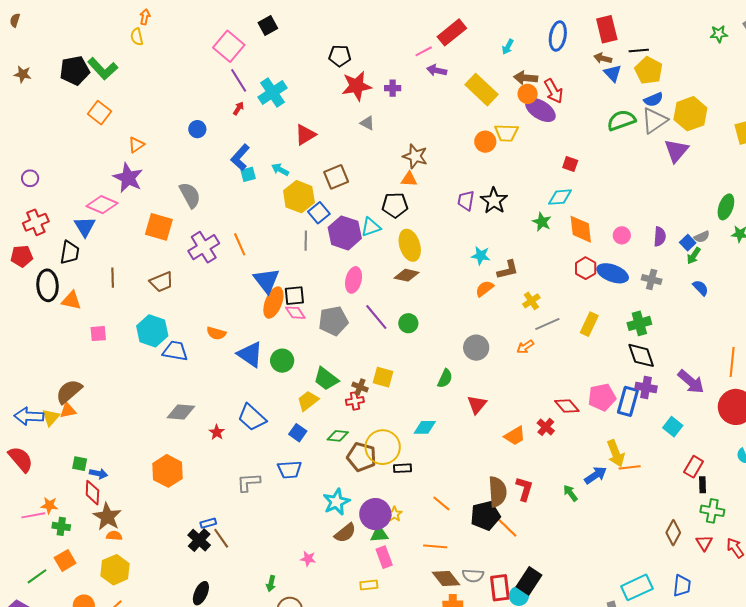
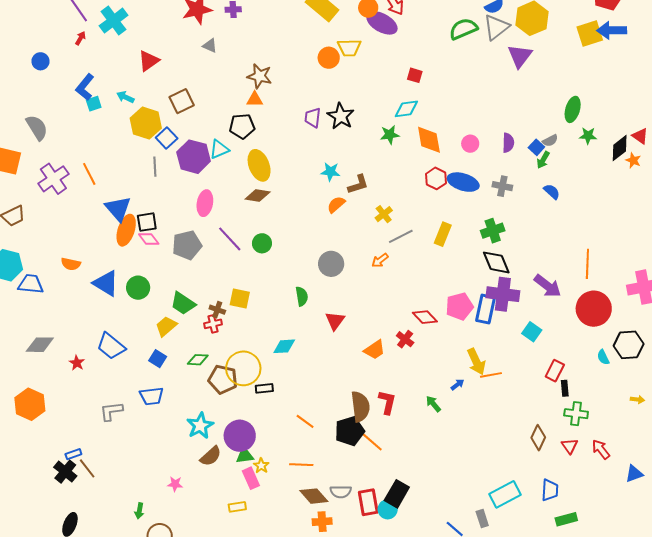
green star: (542, 222) -> (390, 135), turned -30
green semicircle: (445, 378) -> (302, 296), turned -30
purple cross: (646, 387) -> (503, 294), size x1.5
blue arrow: (596, 475) -> (457, 385), size x0.6
yellow star: (394, 514) -> (261, 466), moved

